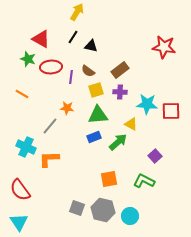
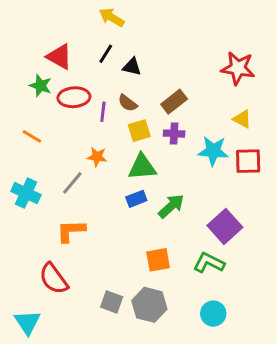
yellow arrow: (77, 12) -> (112, 17), turned -90
yellow triangle: (131, 124) -> (242, 119), moved
cyan cross: (26, 147) -> (26, 193), moved
purple square: (155, 156) -> (225, 226), size x1.6
red semicircle: (20, 190) -> (54, 279), moved
cyan circle: (130, 216) -> (213, 314), moved

